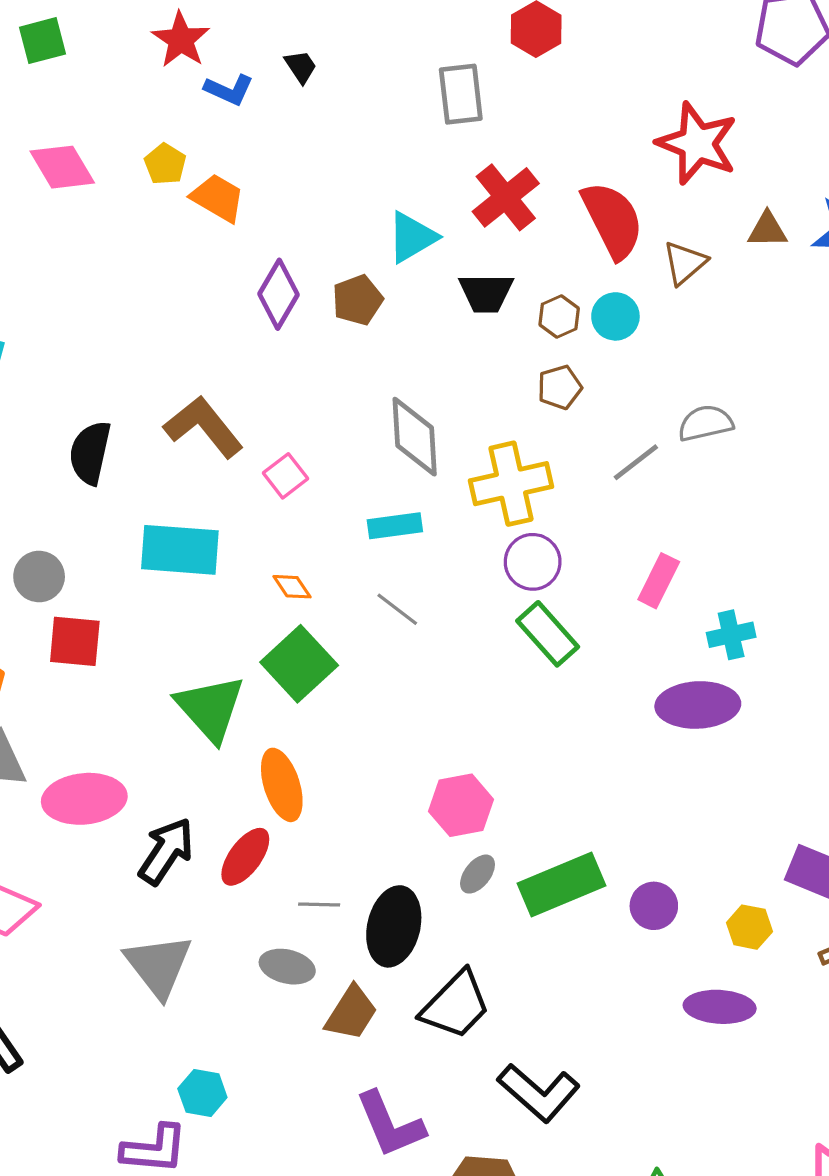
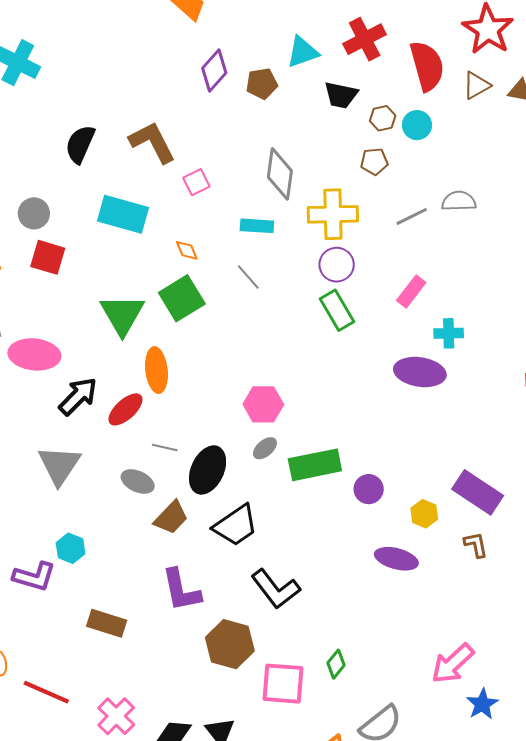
brown triangle: (685, 263) -> (476, 85), moved

